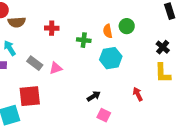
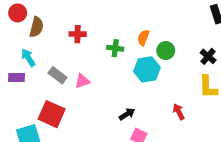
brown semicircle: (17, 22) -> (36, 27), turned -72
green circle: (127, 26) -> (166, 51), moved
orange semicircle: (108, 31) -> (143, 38), turned 32
red square: (30, 96) -> (52, 114), turned 30

